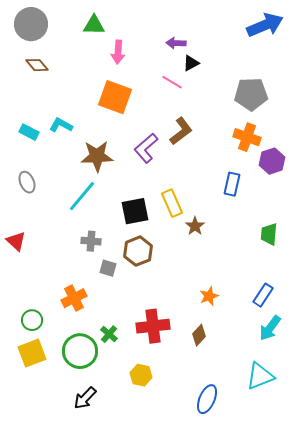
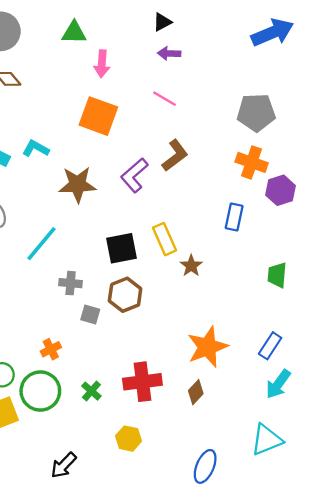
black triangle: (191, 63) -> (162, 22), moved
cyan line: (82, 196) -> (42, 244), moved
orange star: (209, 296) -> (207, 347), size x1.8
orange cross: (74, 298) -> (51, 349), size x0.7
green circle: (80, 351) -> (40, 391), moved

